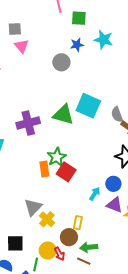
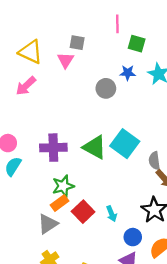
gray square: (15, 29) -> (77, 43), moved
green star: (57, 157) -> (63, 186), moved
orange rectangle: (44, 169) -> (60, 203), turned 49
cyan arrow: (95, 194) -> (112, 214), moved, turned 112
gray triangle: (33, 207) -> (48, 224), moved

